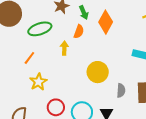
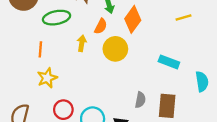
orange line: (29, 58) -> (40, 49), turned -40
yellow circle: (98, 72) -> (115, 49), moved

